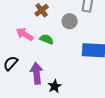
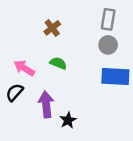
gray circle: (70, 21) -> (108, 45), moved
pink arrow: (25, 34) -> (24, 68), moved

